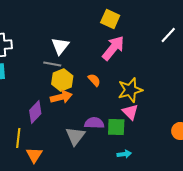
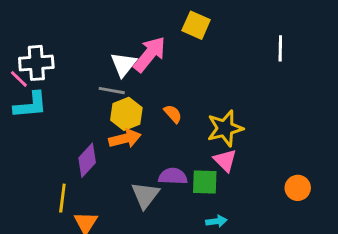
white line: (168, 35) -> (280, 48), turned -42
pink arrow: (113, 48) -> (150, 54), moved

